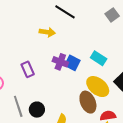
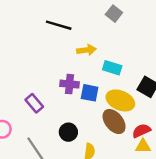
yellow arrow: (47, 32) -> (86, 50), moved
blue square: (72, 63) -> (90, 93), moved
black circle: (37, 110) -> (68, 132), moved

